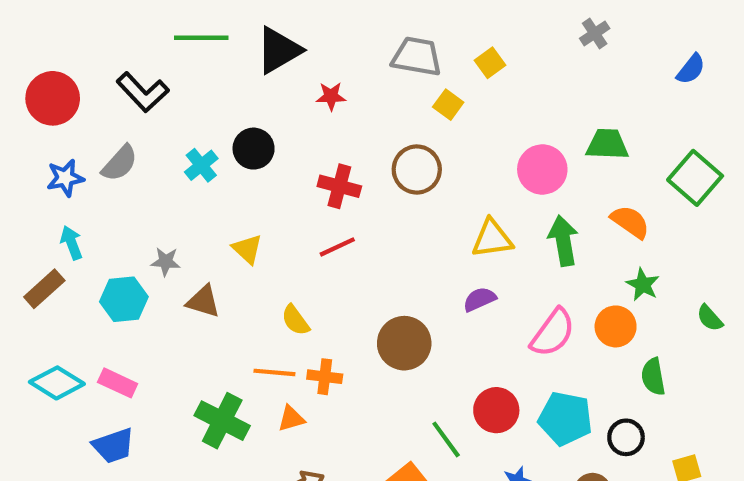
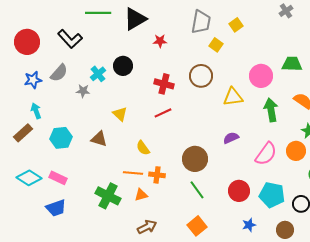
gray trapezoid: (417, 56) -> (201, 22), turned 90
yellow triangle: (492, 239) -> (233, 97), moved
gray star: (166, 262) -> (83, 91), moved
green line: (446, 439) -> (197, 190), moved

